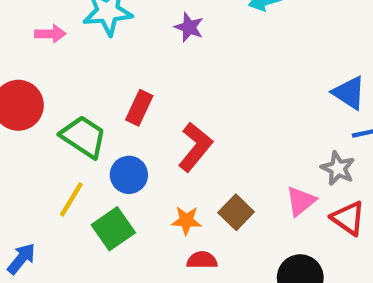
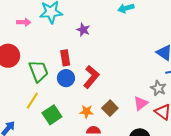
purple star: (189, 27) -> (83, 30), moved
red rectangle: (139, 108) -> (65, 58), turned -35
green trapezoid: (83, 137) -> (39, 71), turned 35
blue circle: (129, 175) -> (66, 78), moved

